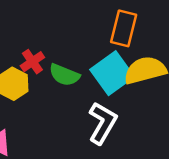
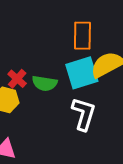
cyan square: (112, 73) -> (82, 73), turned 32

